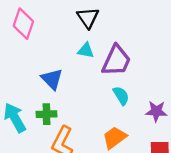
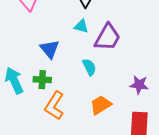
cyan semicircle: (121, 96) -> (89, 67), moved

